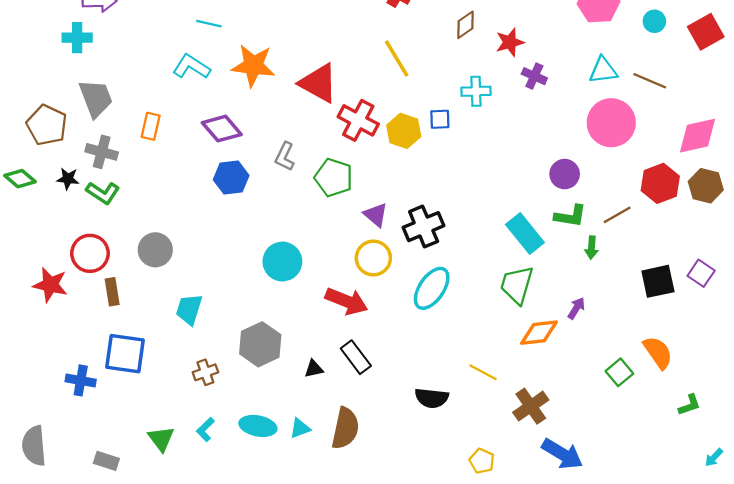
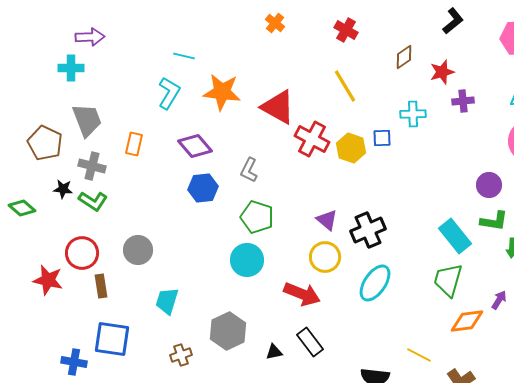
cyan L-shape: (191, 67) -> (169, 93), turned 88
purple cross: (534, 76) -> (463, 101), turned -30
green pentagon: (334, 178) -> (257, 217), moved
green diamond: (20, 179) -> (22, 208), moved

